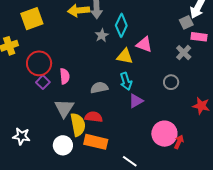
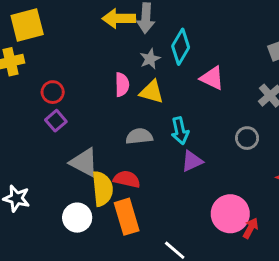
yellow square: (32, 19) -> (27, 25), moved
yellow triangle: (125, 56) -> (152, 92), moved
red circle: (39, 63) -> (53, 92), size x0.6
pink semicircle: (65, 76) -> (122, 85), moved
gray triangle: (64, 108) -> (84, 162), turned -40
orange rectangle: (96, 142) -> (127, 217), turned 55

